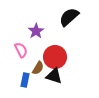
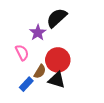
black semicircle: (69, 17) -> (57, 18), moved
blue rectangle: (25, 80) -> (26, 84), turned 32

